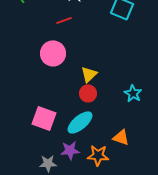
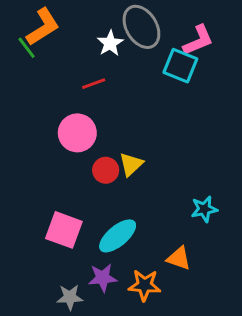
red circle: (88, 93) -> (106, 170), moved
cyan star: (133, 93) -> (204, 209), moved, turned 30

